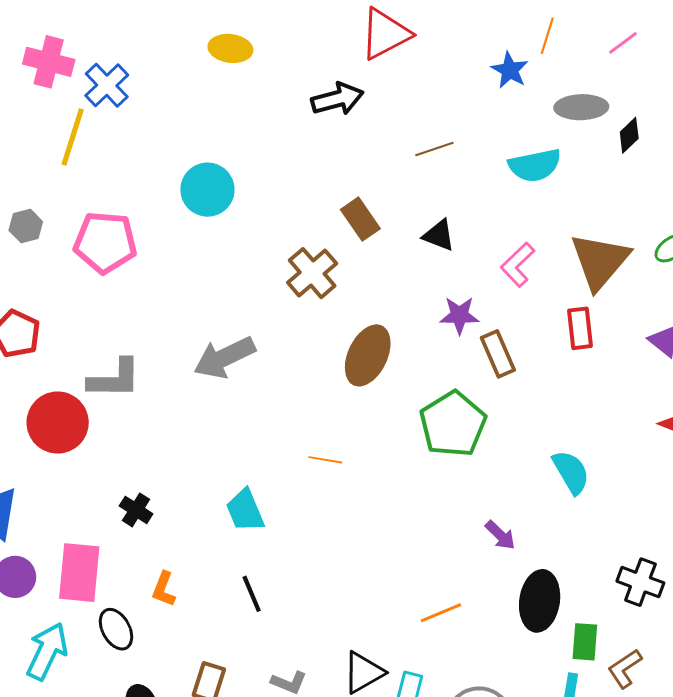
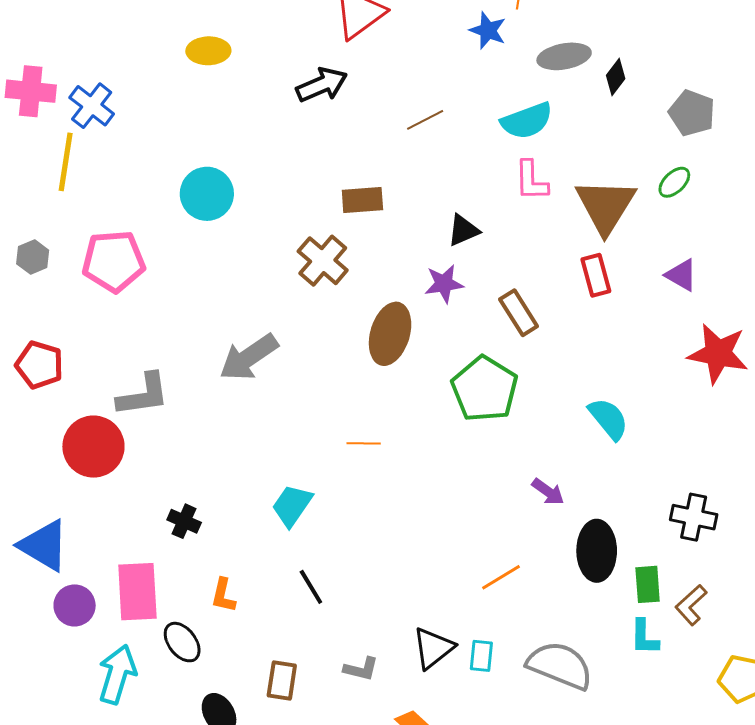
brown rectangle: (360, 219) -> (362, 200), turned -51
black triangle: (439, 235) -> (463, 230), moved, turned -36
pink L-shape: (518, 265) -> (531, 181), moved, turned -39
purple star: (459, 315) -> (444, 284), moved
cyan trapezoid: (245, 510) -> (292, 505), turned 66

